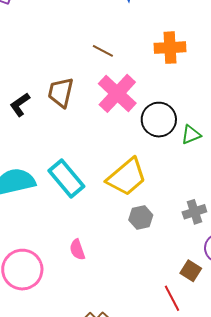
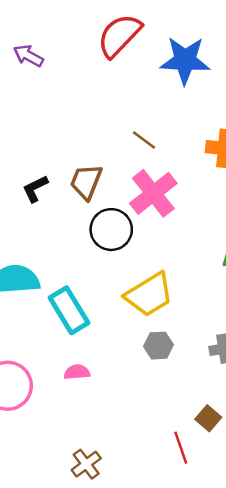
black circle: (159, 120) -> (111, 230), moved
cyan rectangle: (66, 178) -> (69, 310), moved
pink semicircle: (77, 250) -> (77, 372), turned 95

